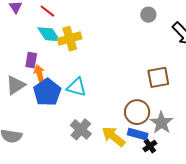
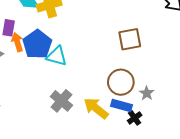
brown square: (158, 77) -> (130, 39), moved
blue pentagon: (47, 92) -> (37, 44), moved
gray star: (161, 123) -> (147, 93), size x0.6

